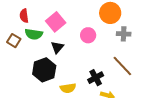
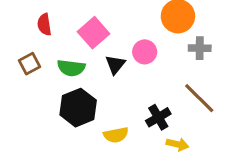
green semicircle: (34, 34) -> (71, 68), moved
brown square: (14, 41) -> (29, 64), turned 32
black triangle: (57, 47) -> (115, 65), moved

